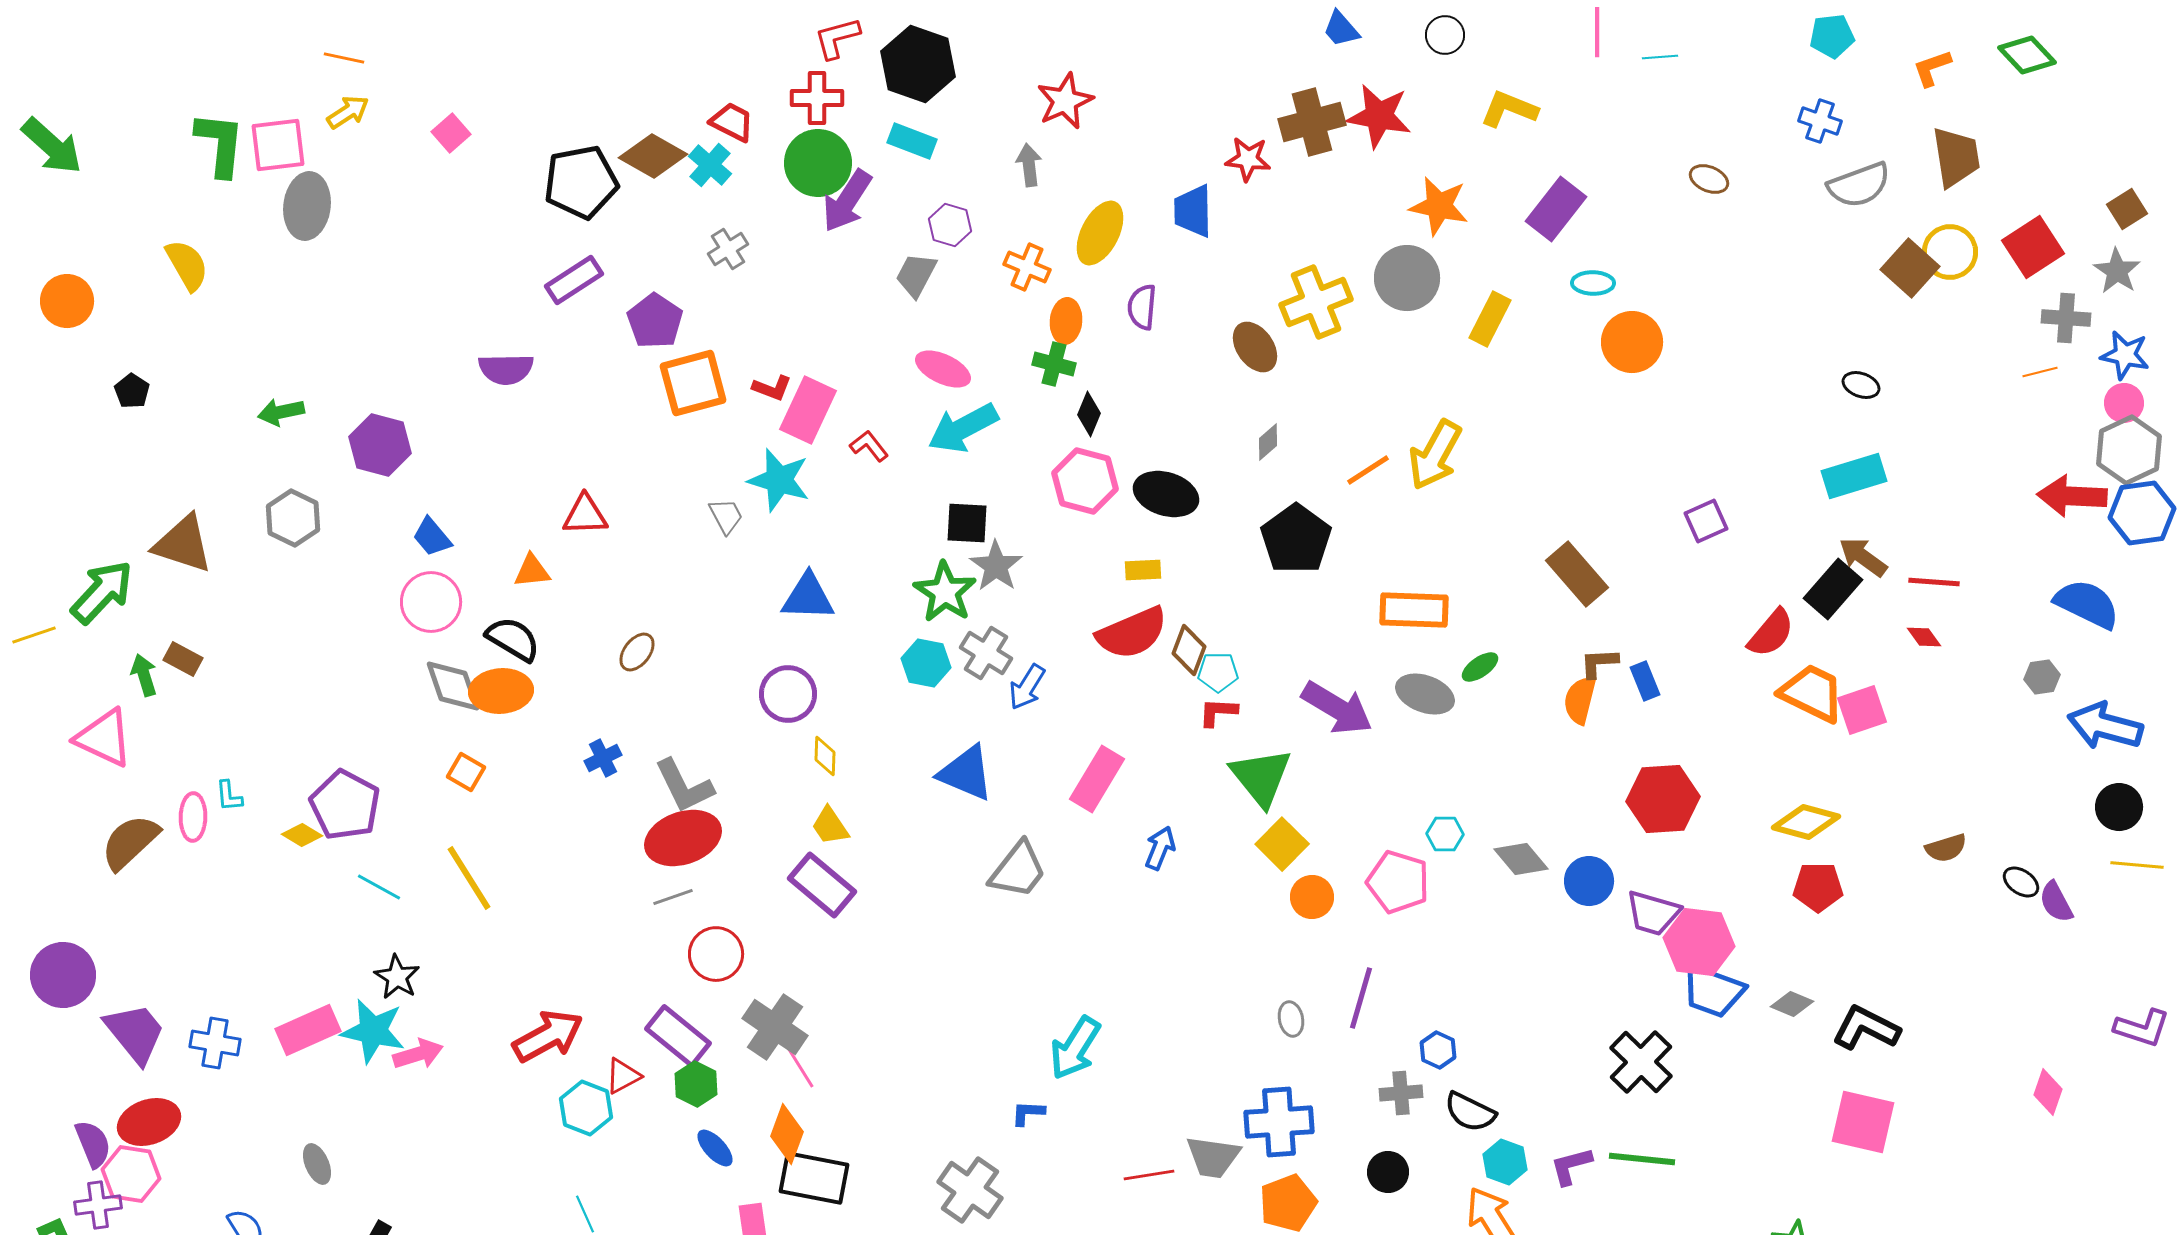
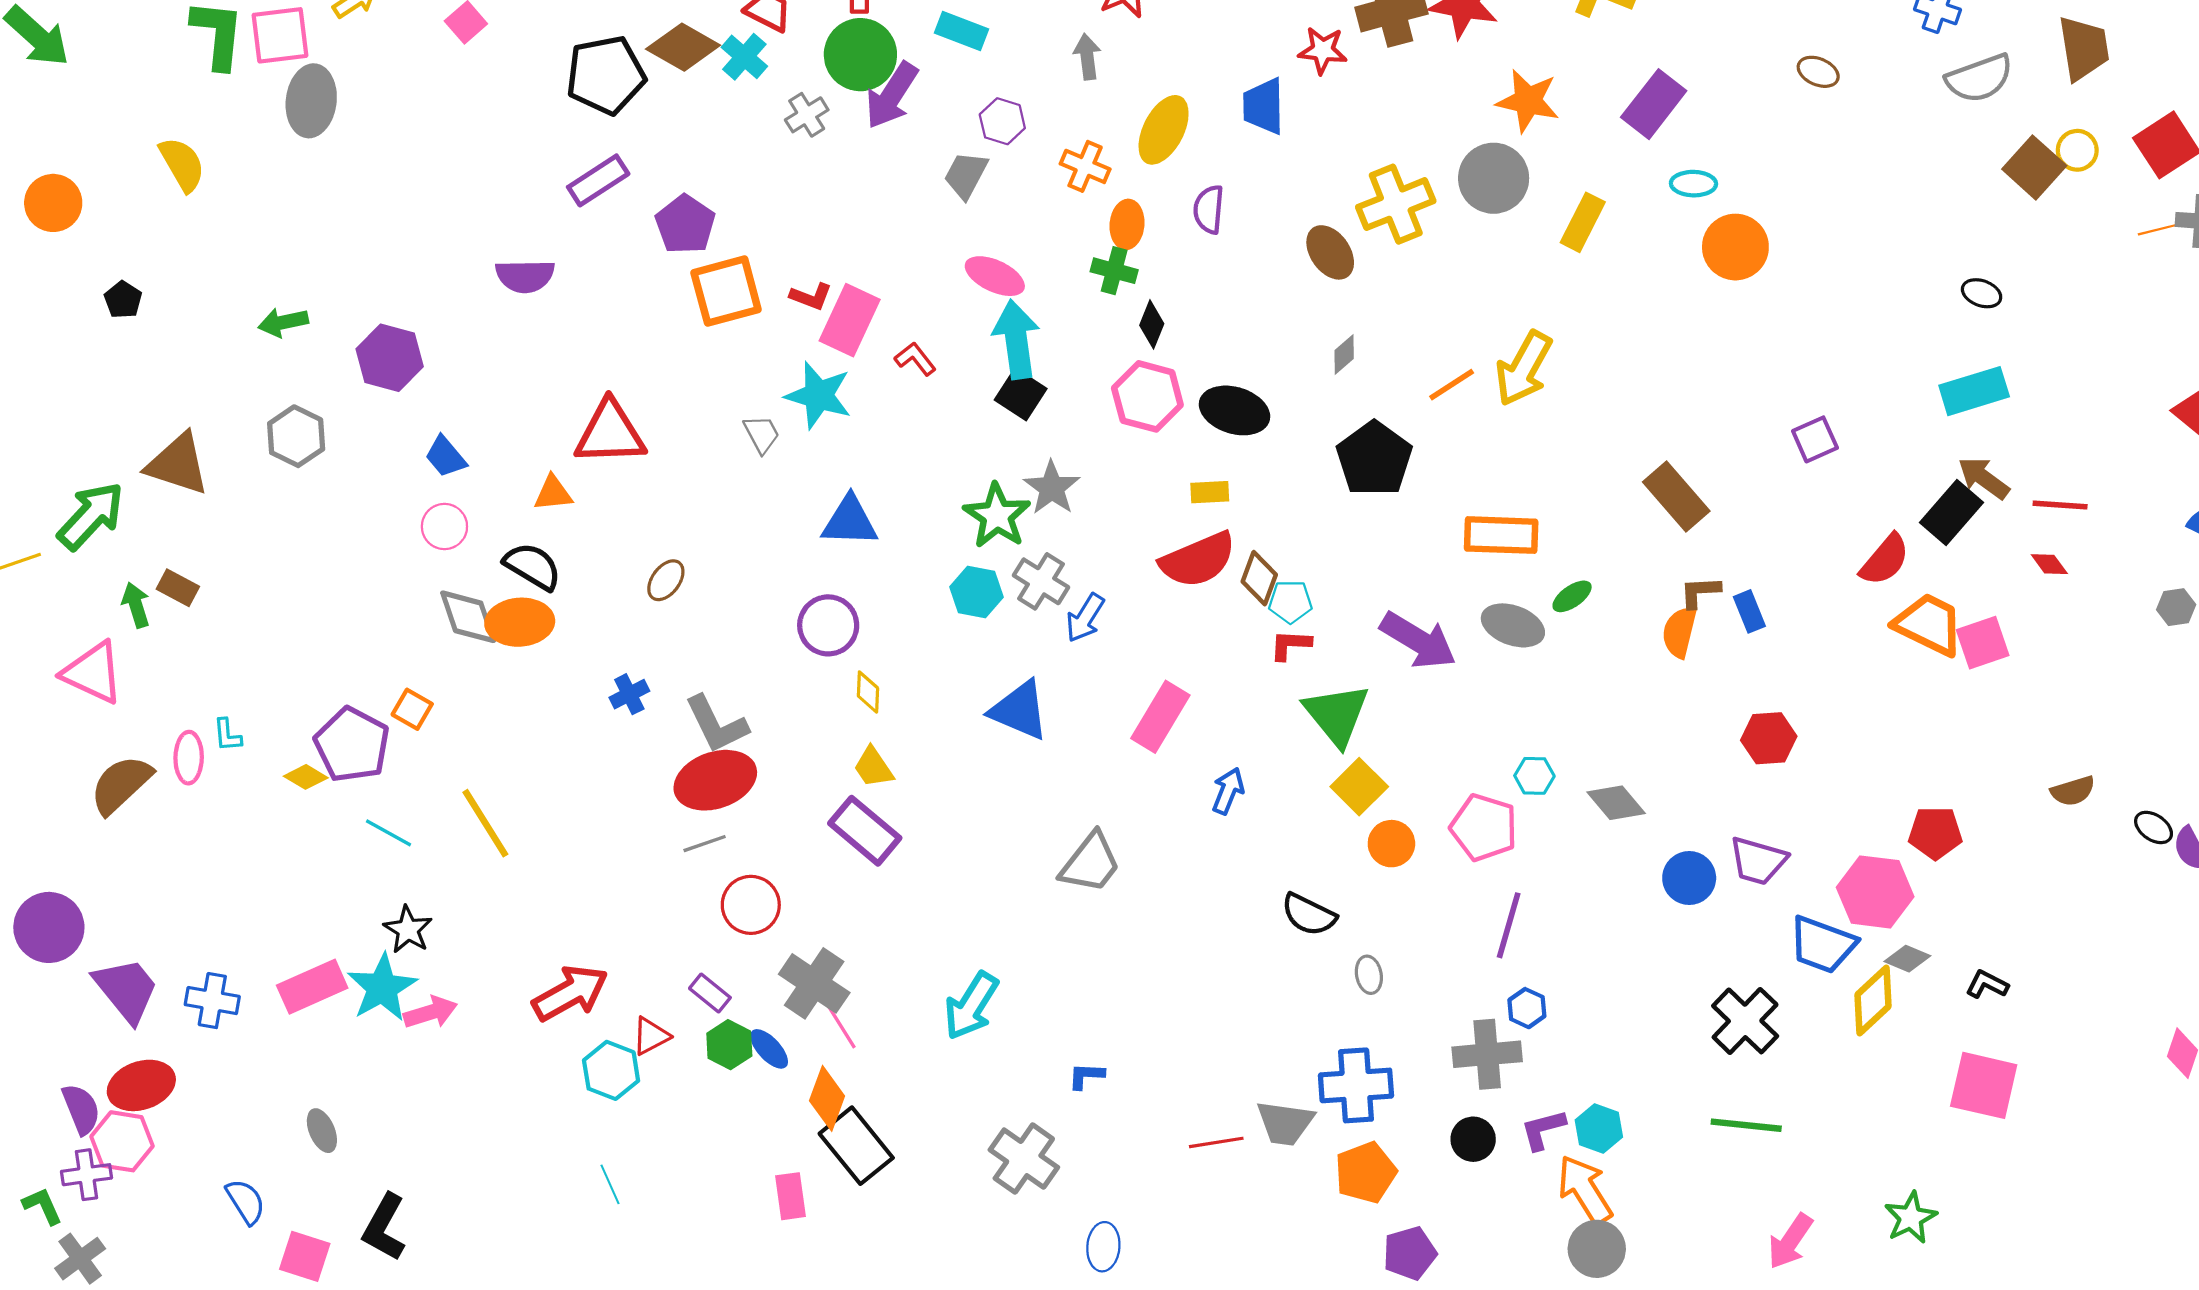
gray cross: (728, 249) -> (807, 115), moved
yellow circle: (1950, 252) -> (2077, 150), size x0.7
orange line: (2040, 372) -> (2157, 230), moved
cyan arrow: (963, 428) -> (1016, 339), turned 110
red triangle: (585, 515) -> (610, 433), size x1.5
black square: (967, 523) -> (1021, 394), moved, turned 30
pink circle: (431, 602) -> (444, 527), size x0.7
orange square: (466, 772) -> (412, 709), moved
red hexagon: (1663, 799) -> (1769, 738), size x0.7
yellow diamond: (1806, 822) -> (1873, 1001), moved, turned -58
gray trapezoid: (1018, 870) -> (1090, 863), moved
blue circle: (1589, 881) -> (1689, 878), moved
pink hexagon: (1699, 942) -> (1875, 892), moved
purple line: (1361, 998) -> (1509, 925), moved
black L-shape: (1866, 1028) -> (1987, 984), size x0.6
cyan star: (373, 1031) -> (382, 988), turned 30
purple rectangle: (678, 1036) -> (710, 993), size x0.6
cyan arrow: (1075, 1048) -> (971, 1006), moved
gray cross: (1401, 1093) -> (1487, 1054), size x1.5
black semicircle: (1470, 1112) -> (1309, 915), moved
blue ellipse: (715, 1148) -> (769, 1049), moved
purple L-shape: (1571, 1166) -> (1543, 1130), moved
black rectangle: (814, 1178) -> (856, 1146), turned 40

